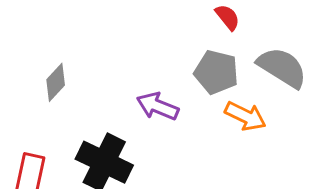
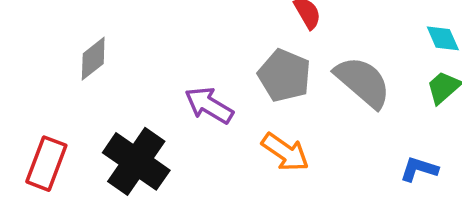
orange arrow: (245, 116) -> (285, 152), moved

